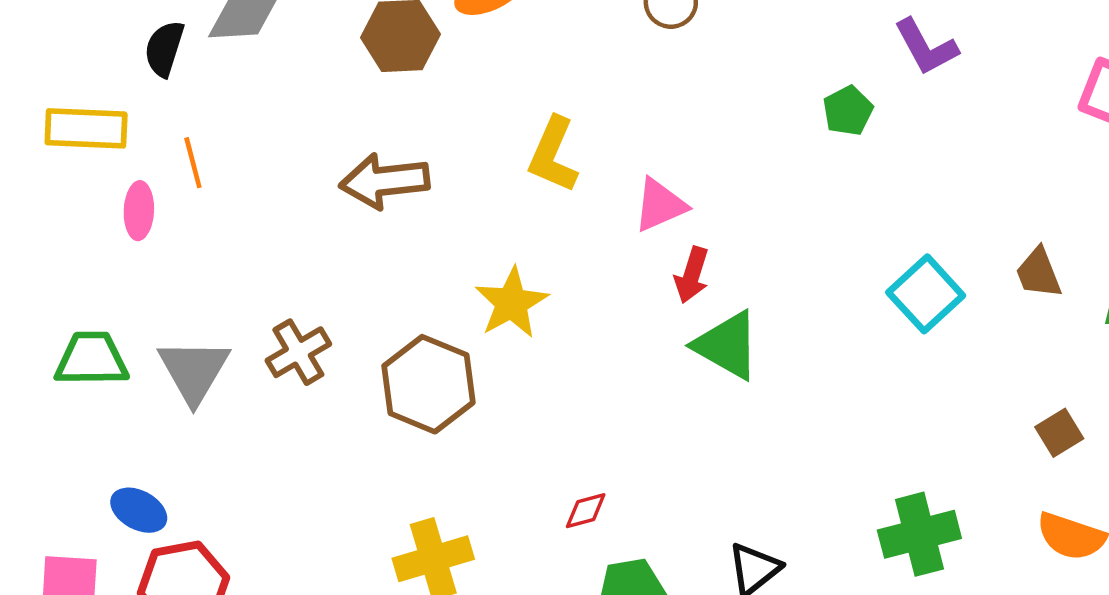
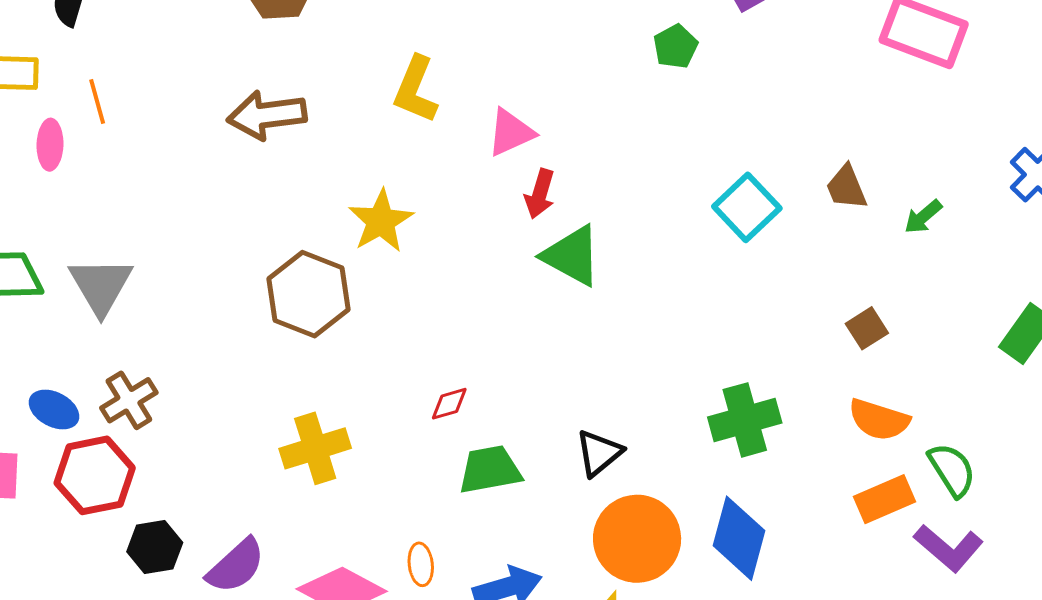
brown cross: (298, 352) -> (129, 400), moved

